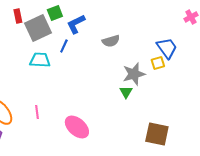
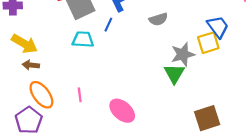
yellow square: (158, 63) -> (208, 43), size x1.5
green triangle: (126, 92) -> (174, 74), size x1.5
brown square: (157, 134) -> (207, 118), turned -30

